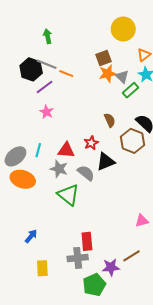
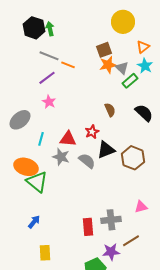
black hexagon: (31, 69) -> (34, 28), moved
brown hexagon: (133, 141) -> (133, 158), moved
gray ellipse: (15, 156) -> (20, 120), moved
green triangle: (68, 195) -> (37, 182), moved
gray cross: (78, 258) -> (111, 220), moved

